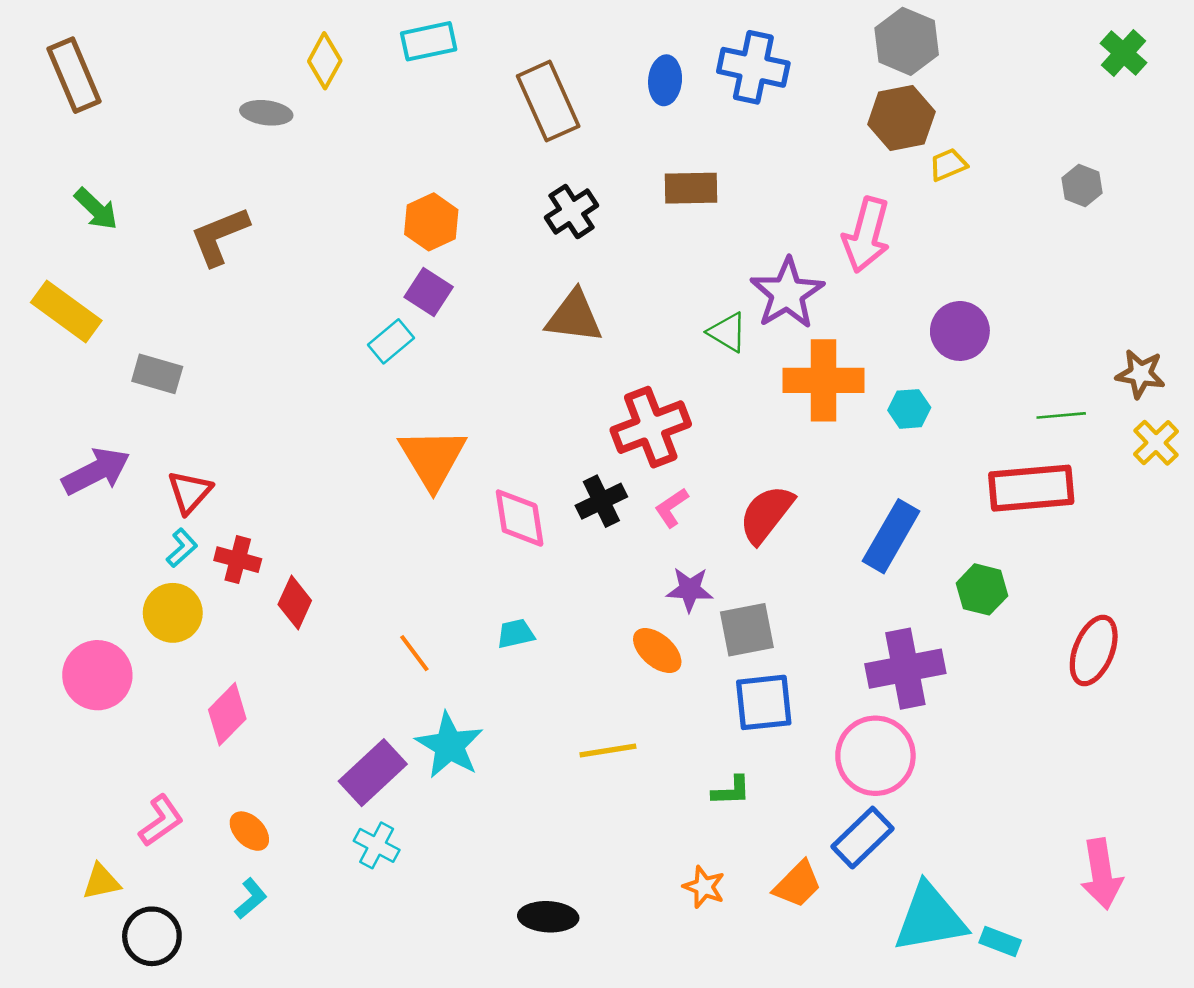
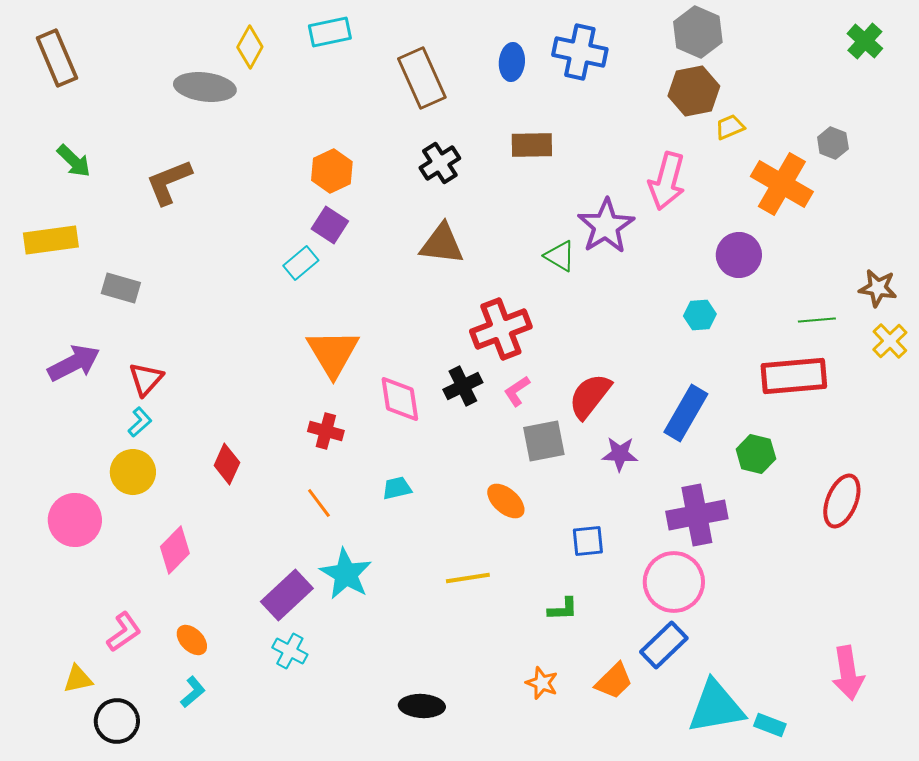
gray ellipse: (266, 113) -> (205, 87), size x1.5
yellow rectangle: (66, 312) -> (51, 240), turned -44
orange cross: (824, 380) -> (782, 184), moved, turned 30
red cross: (238, 560) -> (326, 431), moved
purple star: (690, 589) -> (620, 454), moved
gray square: (747, 630) -> (544, 441), moved
blue square: (764, 702) -> (588, 541), size x0.7

